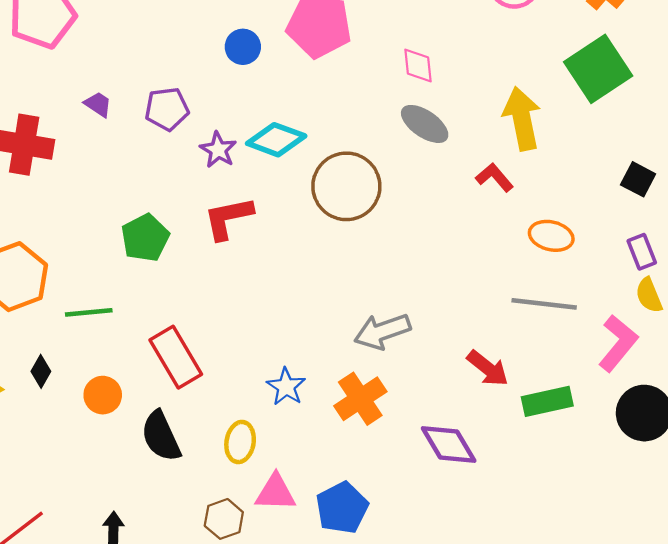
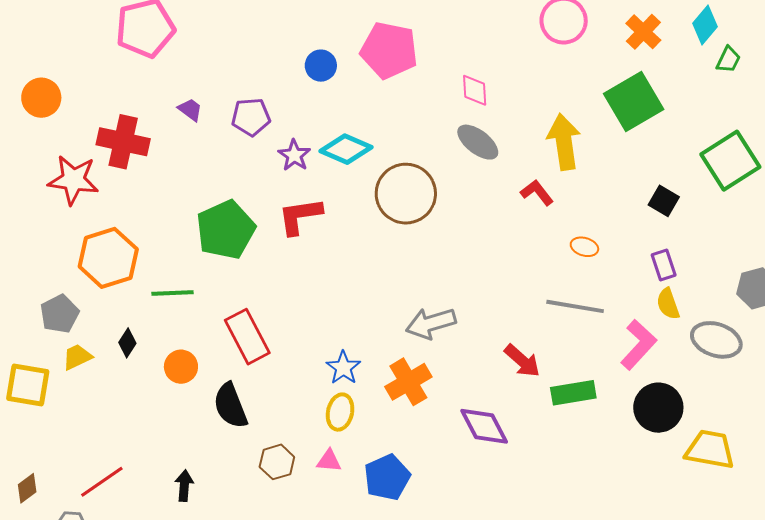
orange ellipse: (551, 236) -> (584, 247), size x0.7
green pentagon: (145, 238) -> (226, 230), size x1.4
yellow ellipse: (240, 442) -> (340, 412), moved
pink triangle: (275, 493) -> (329, 461), size x0.7
brown hexagon: (224, 519) -> (277, 462), moved

